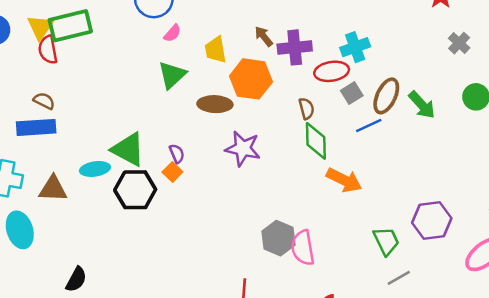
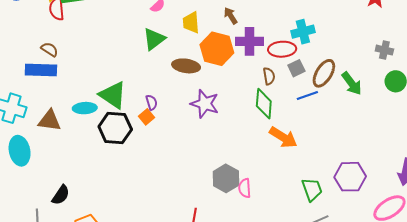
gray cross: (459, 43) -> (384, 50), moved, turned -36
purple cross: (295, 47) -> (249, 41), moved
brown semicircle: (306, 108) -> (269, 76), moved
pink semicircle: (303, 248) -> (245, 188), size x0.7

